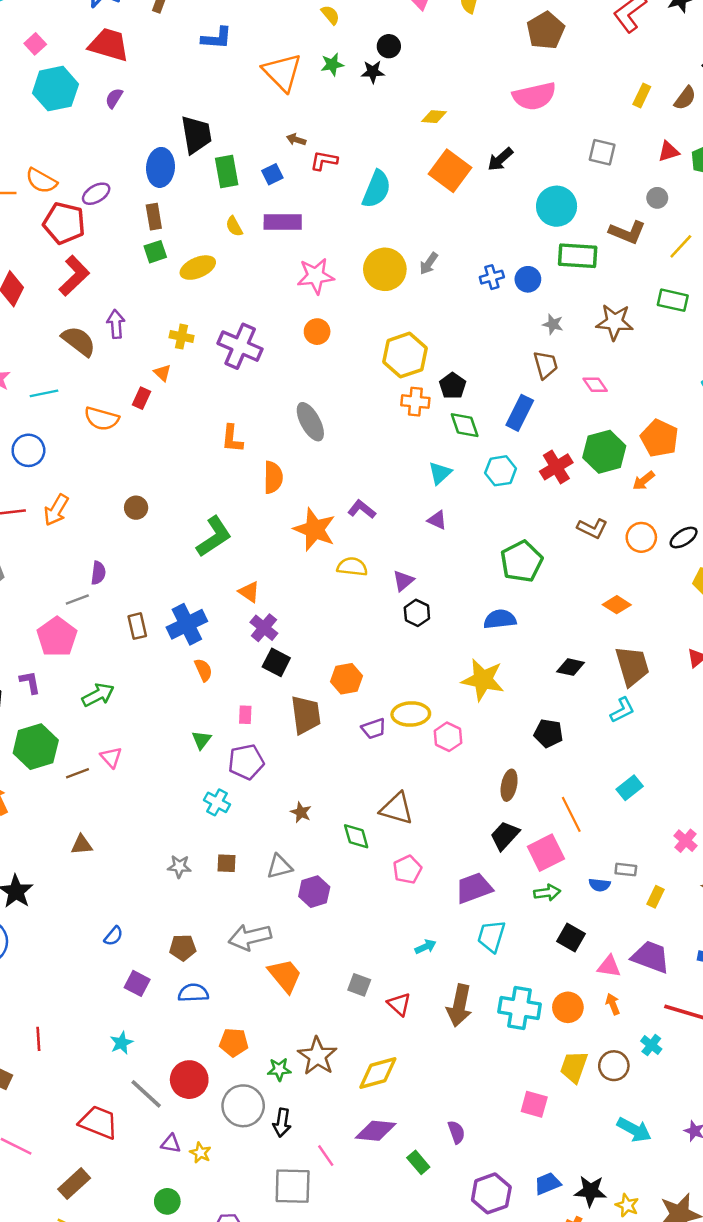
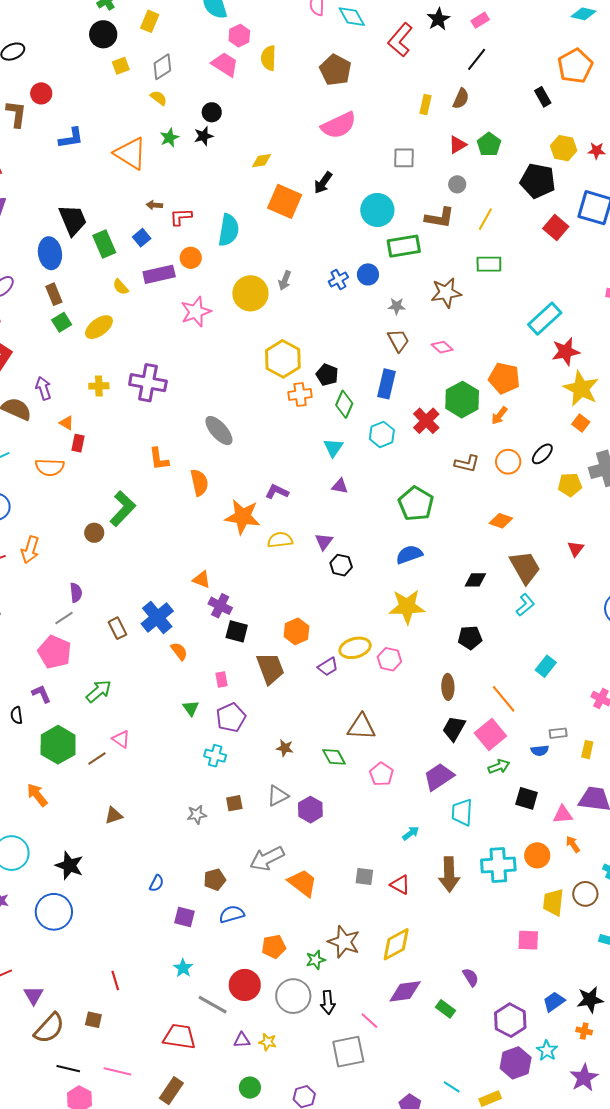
orange circle: (317, 332) -> (191, 258), moved
orange triangle: (162, 373) -> (67, 423), moved
green diamond: (465, 425) -> (344, 404), turned 56
green L-shape: (214, 537) -> (123, 509), moved

